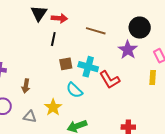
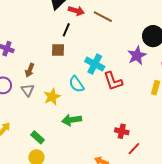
brown line: (96, 31) -> (103, 17), moved
brown square: (66, 64) -> (58, 50), moved
gray triangle: (30, 117) -> (28, 90), moved, turned 32

